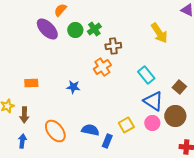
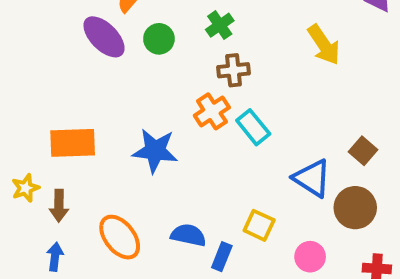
green cross: (94, 29) -> (220, 25), moved
cyan rectangle: (146, 75) -> (253, 127), moved
orange rectangle: (31, 83) -> (73, 143), size x1.6
blue star: (73, 87) -> (155, 151), size x1.6
pink circle: (152, 123) -> (310, 257), moved
yellow square: (126, 125) -> (259, 225), turned -35

